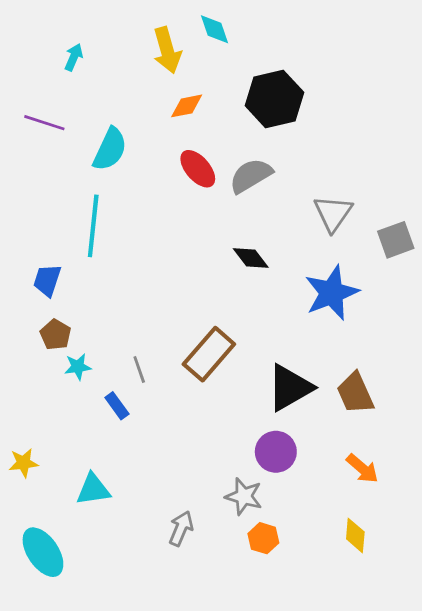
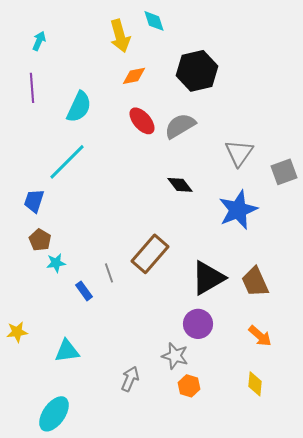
cyan arrow: (74, 57) -> (39, 41), moved
purple line: (44, 123) -> (32, 88), turned 68
cyan line: (93, 226) -> (67, 162), turned 39
gray line: (139, 369) -> (109, 273), moved
cyan ellipse: (43, 552) -> (54, 414), moved, turned 69

